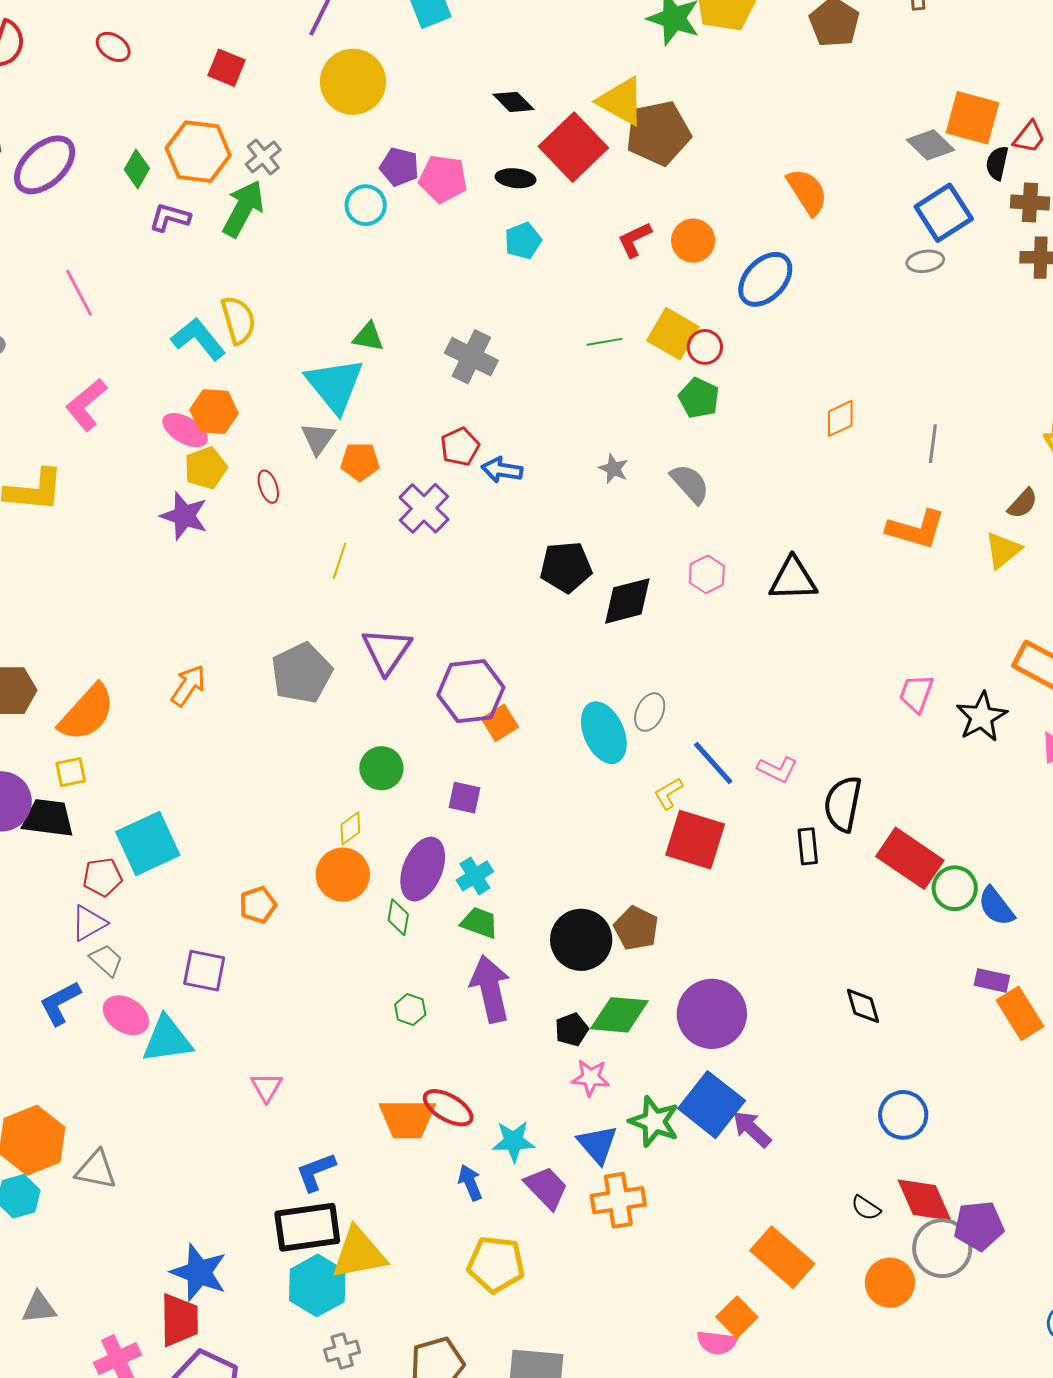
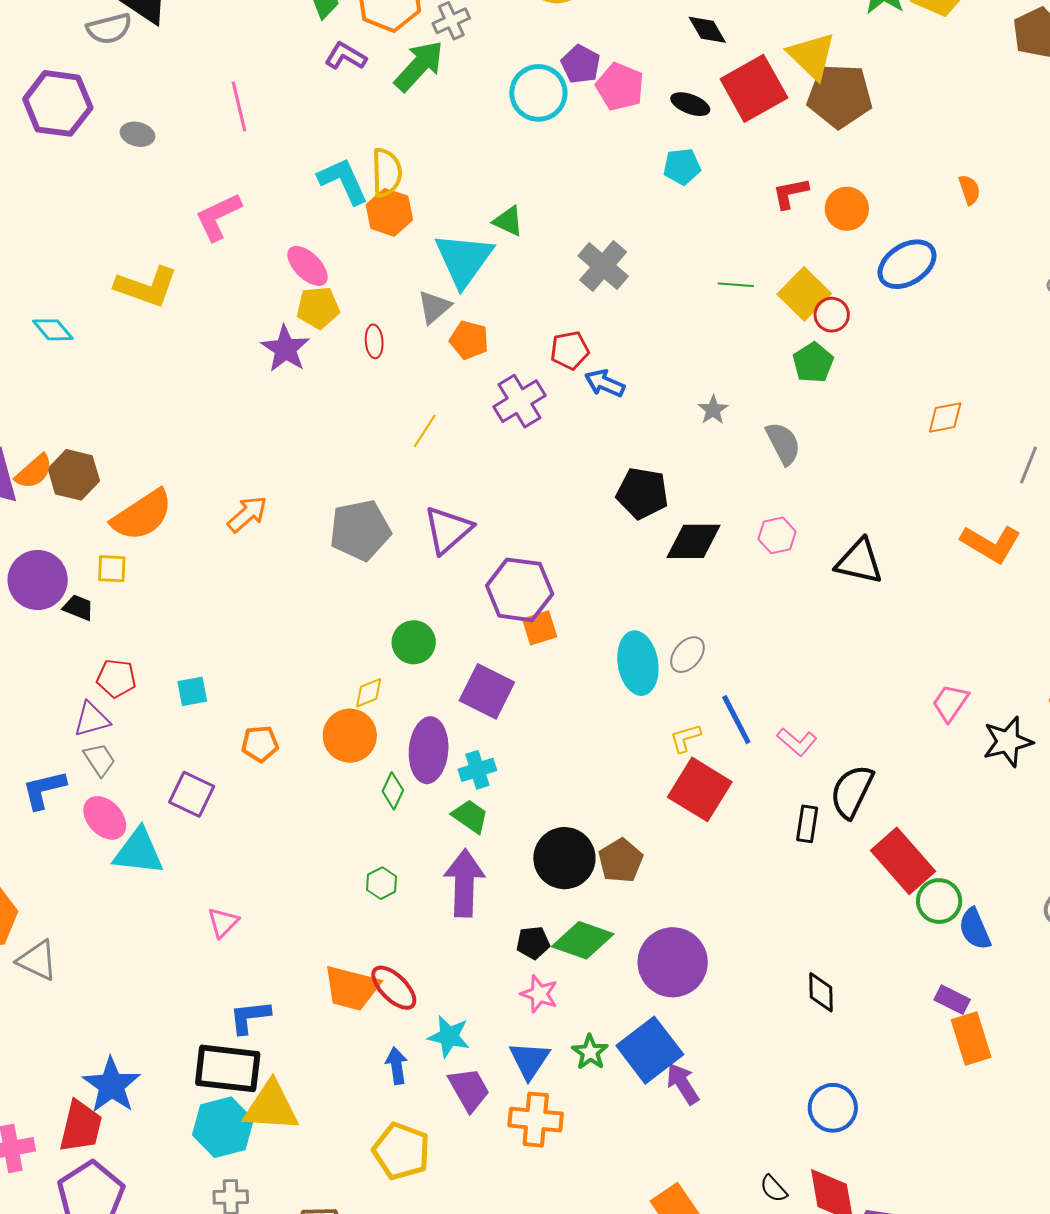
orange semicircle: (807, 192) -> (969, 190), size x0.6
cyan circle: (366, 205) -> (538, 93), size x1.4
orange hexagon: (214, 412) -> (389, 212), moved
purple square: (465, 798) -> (487, 691), size x1.6
black trapezoid: (48, 818) -> (78, 608), size x0.6
cyan square: (148, 843) -> (192, 691), moved, size x0.5
purple ellipse: (423, 869) -> (429, 750), turned -32
green star: (654, 1121) -> (590, 1052), size x0.7

